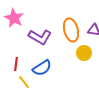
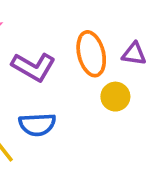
blue semicircle: (42, 68) -> (37, 125), turned 30

